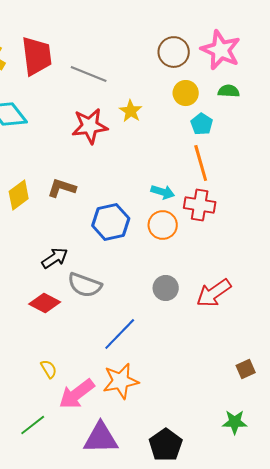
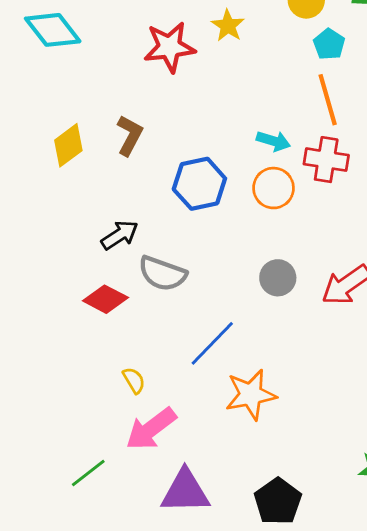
brown L-shape: (62, 188) -> (130, 135), turned 100
yellow semicircle: (49, 369) -> (134, 380), moved
orange star: (121, 381) -> (251, 395), moved

